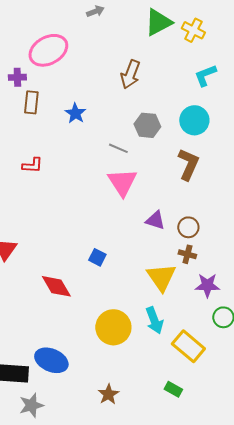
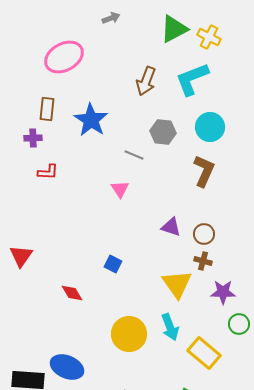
cyan L-shape: (205, 75) -> (192, 79), moved, size x1.5
purple cross: (17, 77) -> (33, 138), moved
blue star: (75, 113) -> (91, 120), size x1.6
pink triangle: (122, 182) -> (120, 189), moved, size x0.6
red diamond: (56, 286) -> (72, 293), size x0.7

